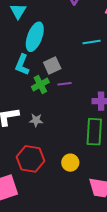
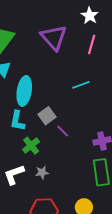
green cross: (40, 84) -> (31, 146), moved
purple line: (65, 84) -> (63, 131), turned 64

